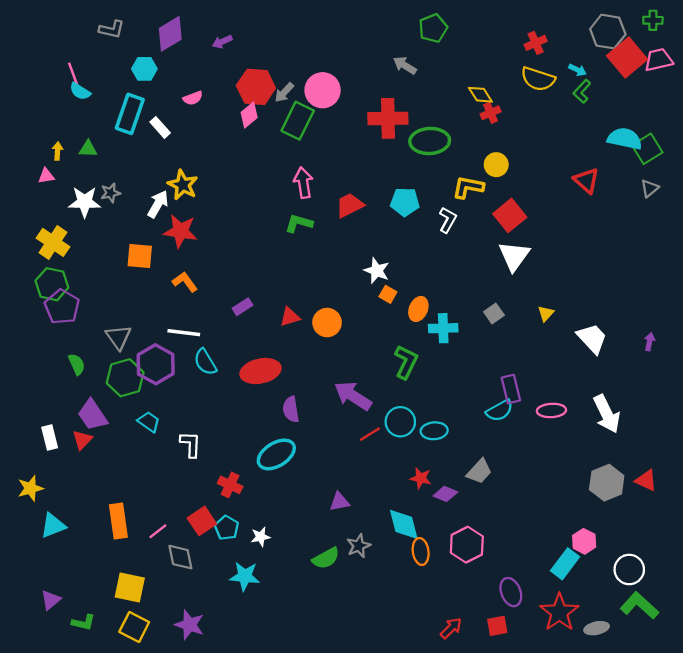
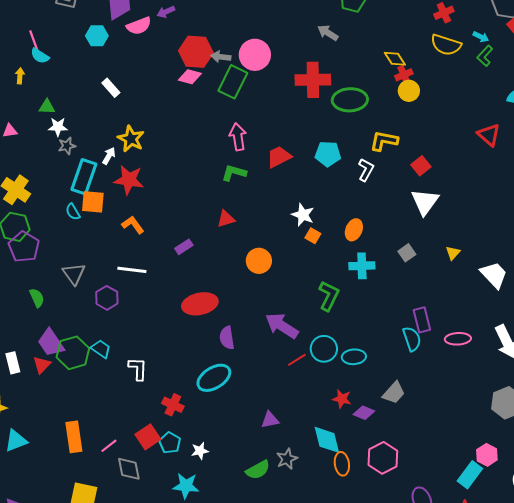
gray arrow: (284, 92) -> (221, 57), turned 54
pink semicircle: (193, 98) -> (139, 26), moved, size x1.4
cyan rectangle: (130, 114) -> (84, 177), moved
pink diamond: (249, 115) -> (190, 77), turned 55
yellow arrow: (58, 151) -> (20, 76), moved
yellow circle: (496, 165) -> (409, 91), moved
white star: (85, 202) -> (58, 127), moved, size x0.7
white arrow: (158, 204) -> (109, 156), size x0.7
red square: (510, 215) -> (421, 166), size x0.7
orange ellipse: (418, 309) -> (354, 230), moved
red triangle: (290, 317) -> (226, 219), moved
cyan semicircle: (205, 362) -> (73, 212), moved, size x0.7
purple hexagon: (156, 364) -> (107, 298), size x0.7
green hexagon: (125, 378) -> (73, 353), moved
cyan semicircle: (500, 410) -> (412, 339), turned -80

